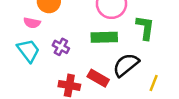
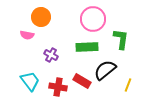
cyan trapezoid: (28, 51) -> (30, 81), moved

